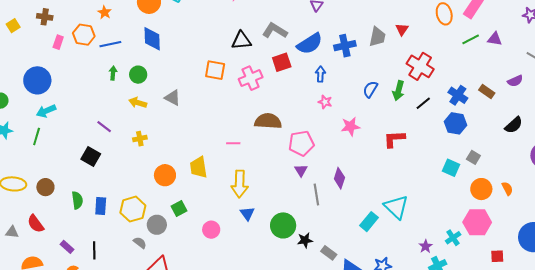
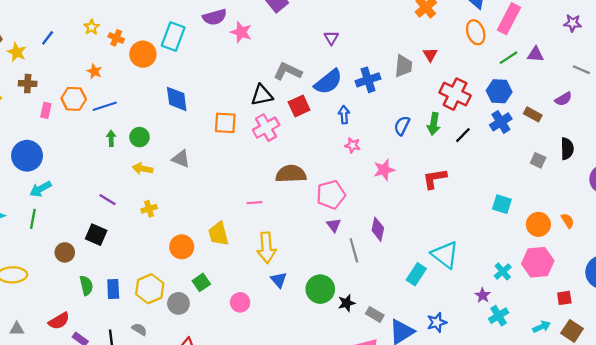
blue diamond: (152, 39) -> (177, 99), moved
black triangle: (241, 41) -> (262, 95), moved
blue cross: (458, 95) -> (501, 122), turned 30
blue hexagon: (455, 123) -> (499, 91), moved
black semicircle: (514, 125) -> (567, 149), turned -42
gray square: (473, 157) -> (538, 160), moved
brown circle: (45, 187) -> (65, 252), moved
red semicircle: (36, 224) -> (59, 321), moved, turned -78
cyan cross: (453, 238) -> (503, 271), moved
gray semicircle: (140, 243) -> (139, 329), moved

